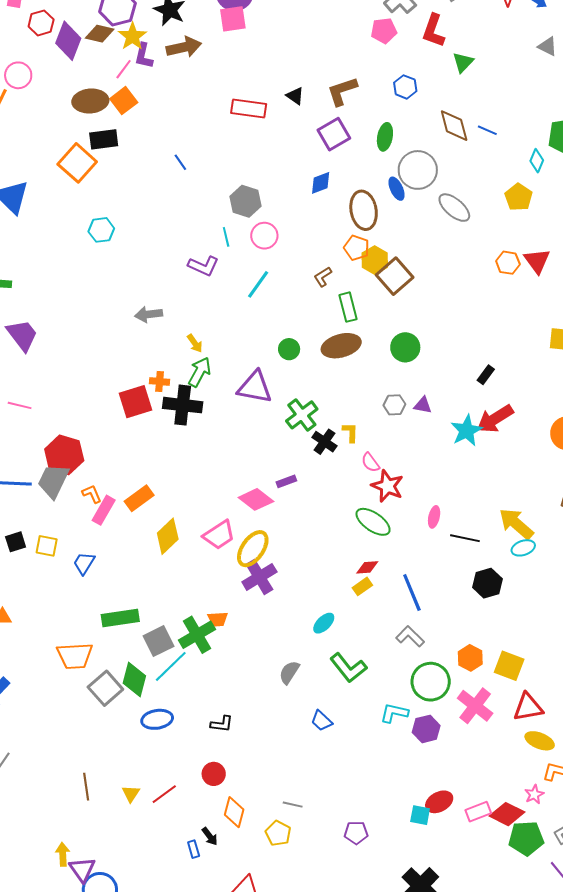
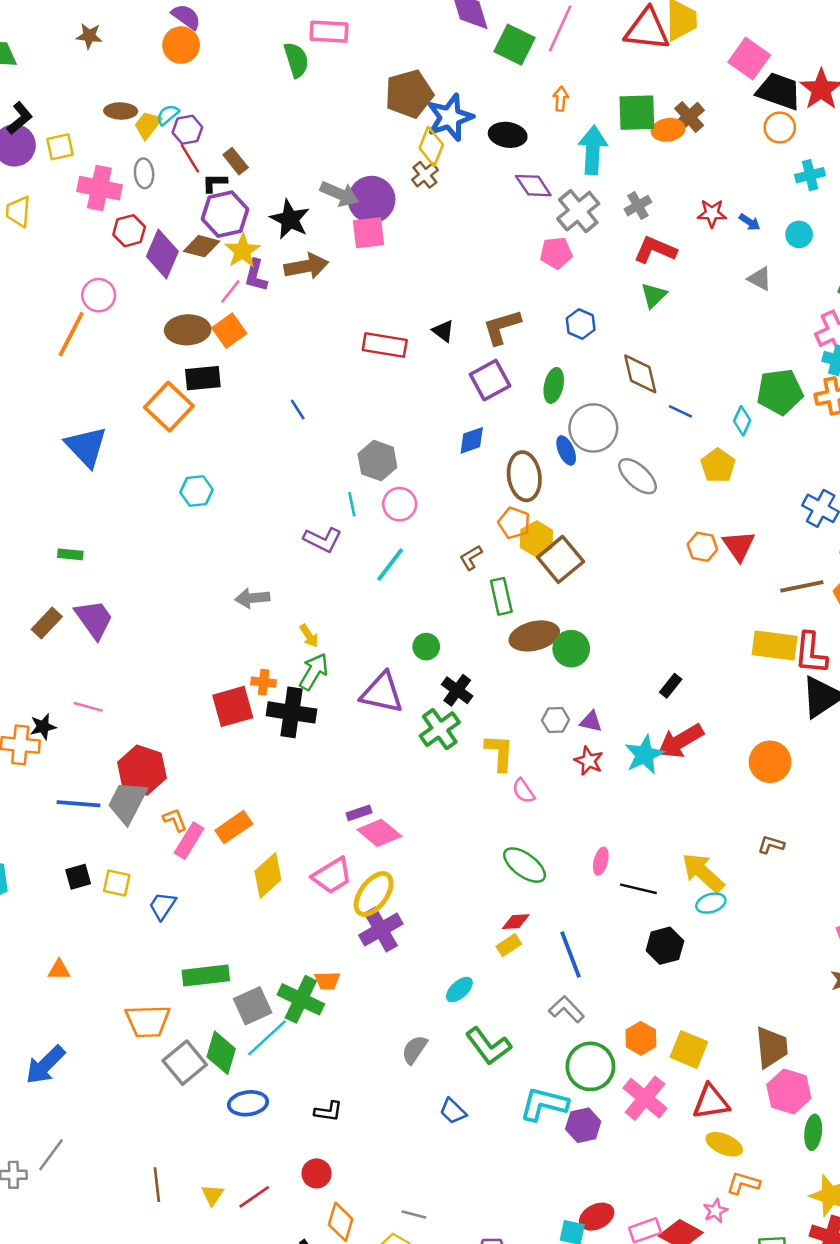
red L-shape: (433, 31) -> (655, 250), moved, turned 92
blue line: (487, 130) -> (680, 411), moved
brown ellipse: (341, 346) -> (534, 636), moved
yellow L-shape: (350, 432) -> (499, 753), size x1.5
black cross: (324, 442) -> (457, 690), moved
purple rectangle: (286, 481) -> (359, 813), moved
red star: (387, 486) -> (589, 761), moved, size x0.7
green cross: (197, 635) -> (301, 999), turned -36
cyan L-shape: (394, 713) -> (544, 1104), size x1.4

